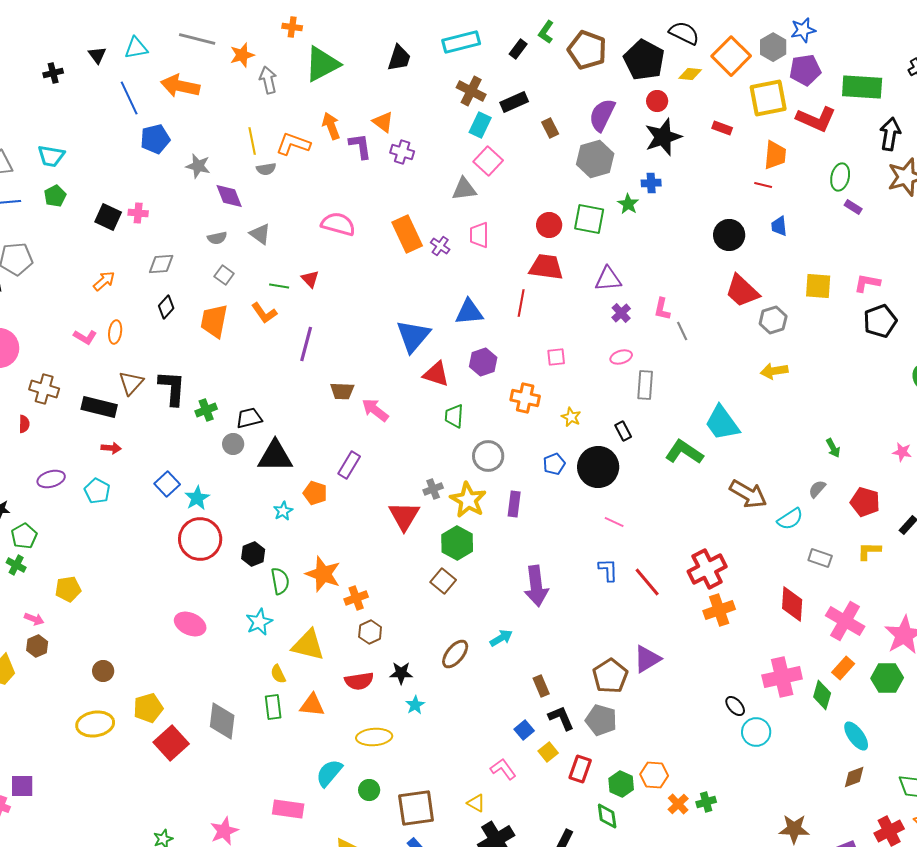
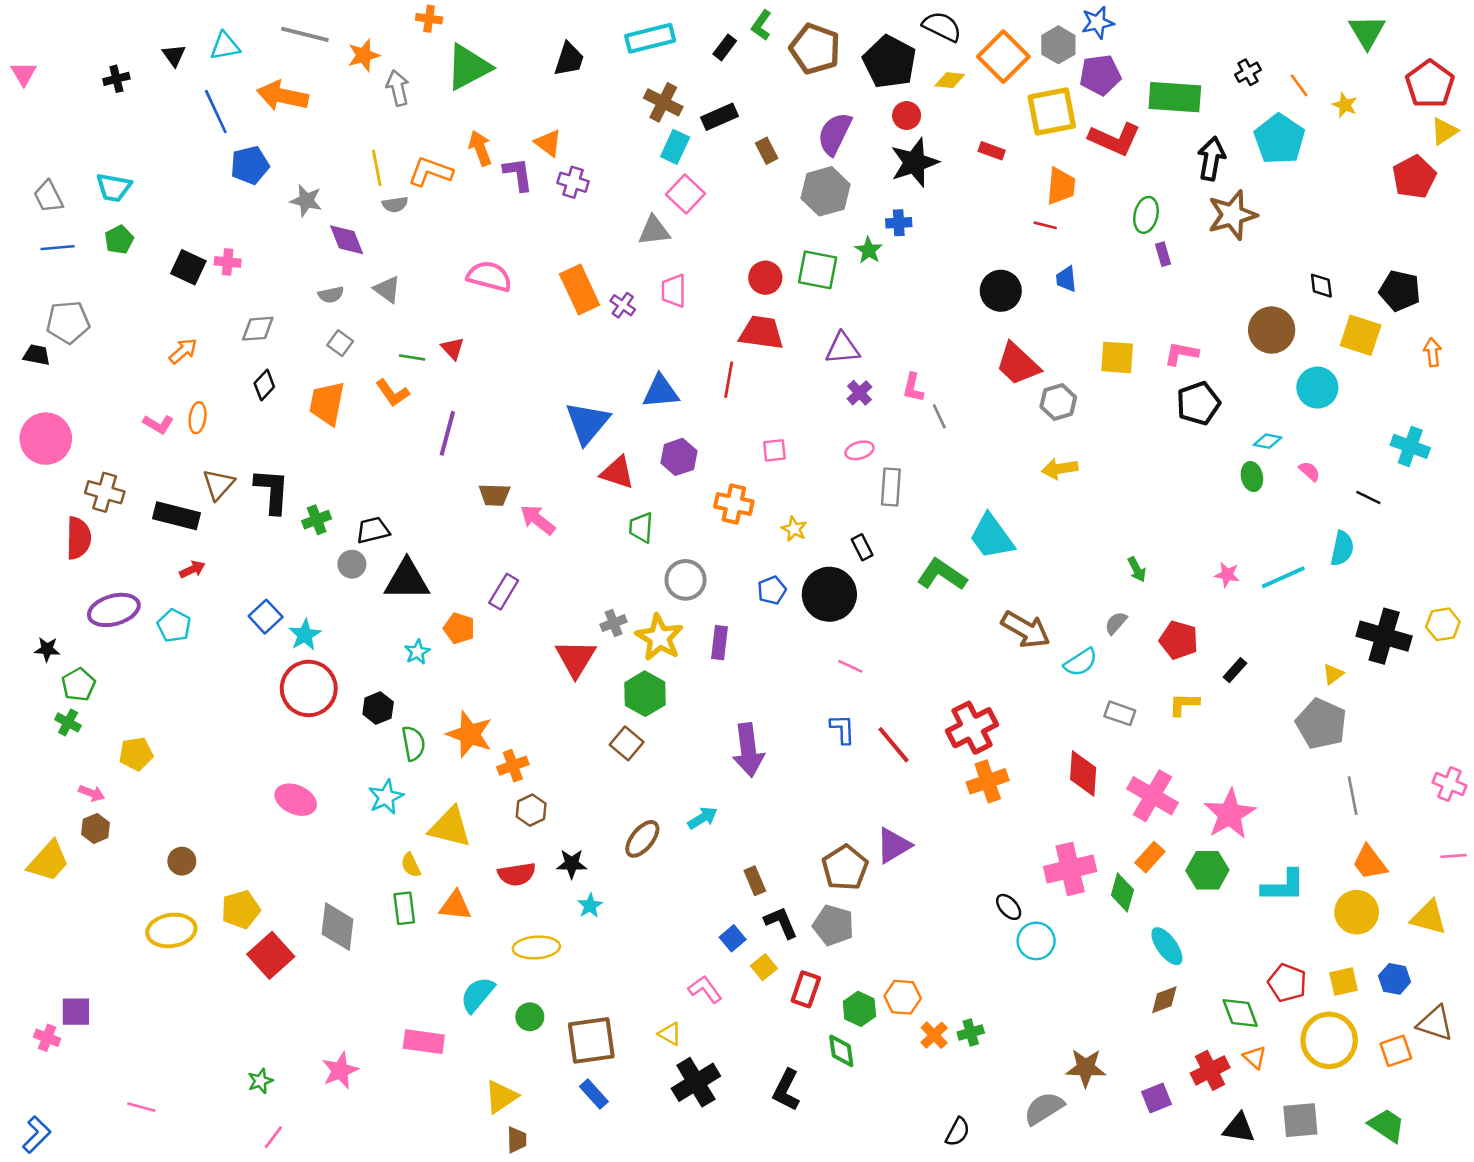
purple rectangle: (853, 207) -> (1163, 254), turned 42
red semicircle: (24, 424) -> (78, 538), size x1.8
red arrow: (111, 448) -> (192, 569), turned -30
purple ellipse: (51, 479) -> (114, 610), size x1.4

